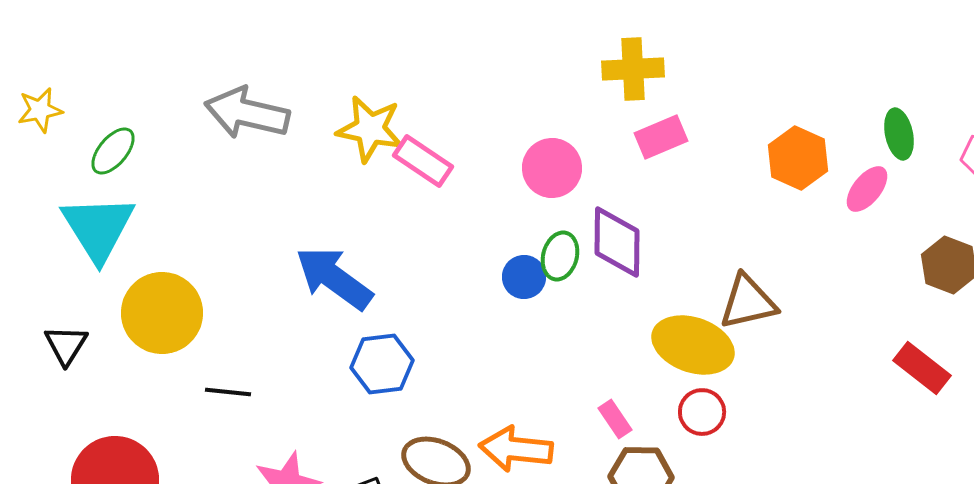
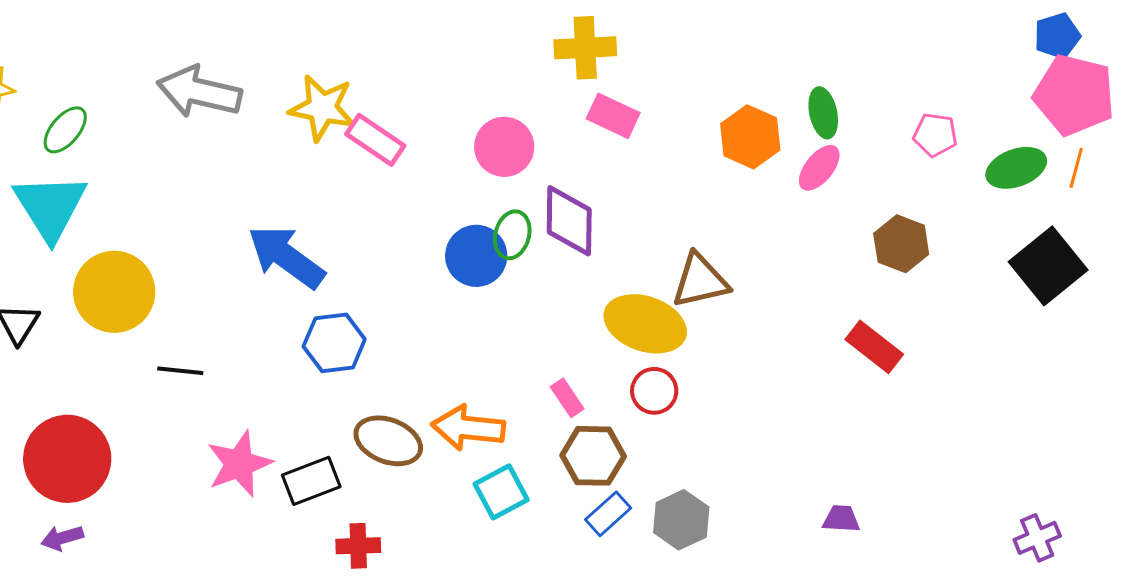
green ellipse: (899, 134) -> (823, 113), moved
pink rectangle: (661, 137) -> (613, 116), turned 48
blue circle: (524, 277) -> (476, 256), size x1.4

